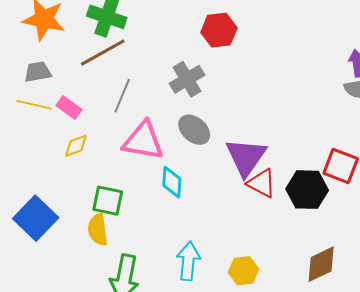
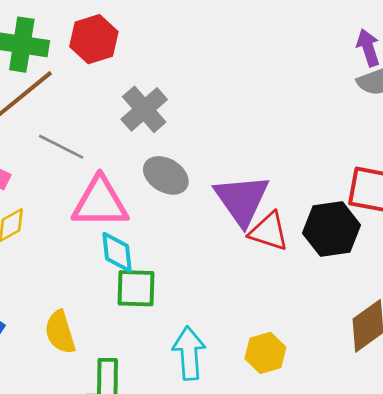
red hexagon: (219, 30) -> (94, 39), moved
gray line: (122, 96) -> (61, 147), turned -76
cyan diamond: (172, 182) -> (117, 252), moved
green square: (108, 201) -> (136, 288), moved

